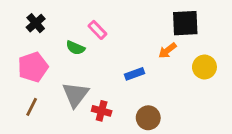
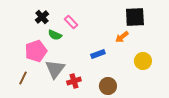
black cross: (36, 23) -> (42, 17), moved
pink pentagon: (33, 67) -> (36, 51), moved
yellow circle: (204, 67) -> (143, 61), moved
red cross: (102, 111) -> (74, 81), turned -32

